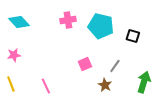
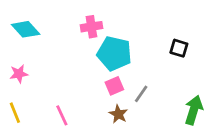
cyan pentagon: (101, 26) -> (114, 54), moved
gray line: (115, 66) -> (141, 94), moved
brown star: (105, 85) -> (118, 114), moved

